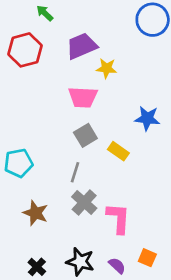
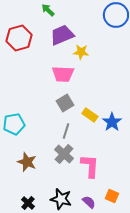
green arrow: (45, 13) -> (48, 10), moved
blue star: (147, 118) -> (112, 122), moved, turned 30
gray line: (75, 172) -> (66, 131), moved

